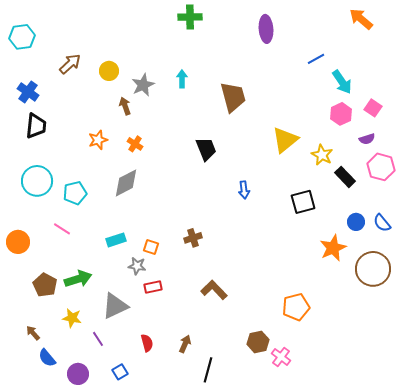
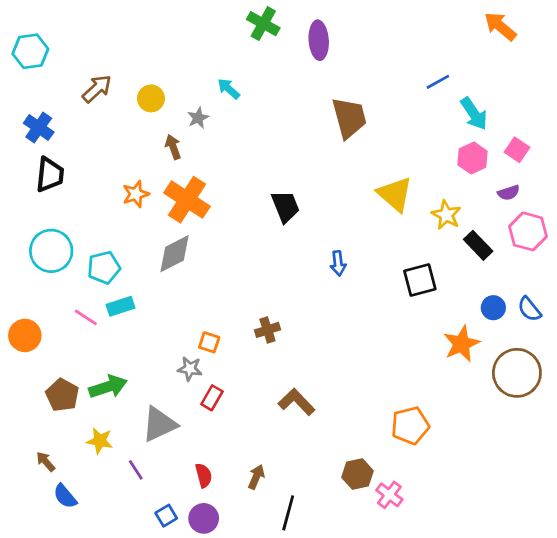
green cross: (190, 17) -> (263, 24), turned 30
purple ellipse: (266, 29) -> (319, 40), moved
cyan arrow: (182, 79) -> (229, 89), moved, turned -48
gray star: (143, 85) -> (198, 118), size x0.7
brown trapezoid: (233, 97) -> (349, 118), moved
yellow triangle: (285, 140) -> (395, 194), turned -40
orange cross: (135, 144) -> (187, 200), size x2.0
cyan rectangle: (116, 240) -> (120, 306), moved
red rectangle: (153, 287) -> (212, 398), turned -48
purple circle: (78, 374) -> (204, 518), moved

